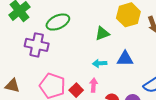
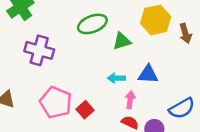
green ellipse: (58, 22) -> (92, 24), moved
pink arrow: (94, 85) -> (130, 100), moved

